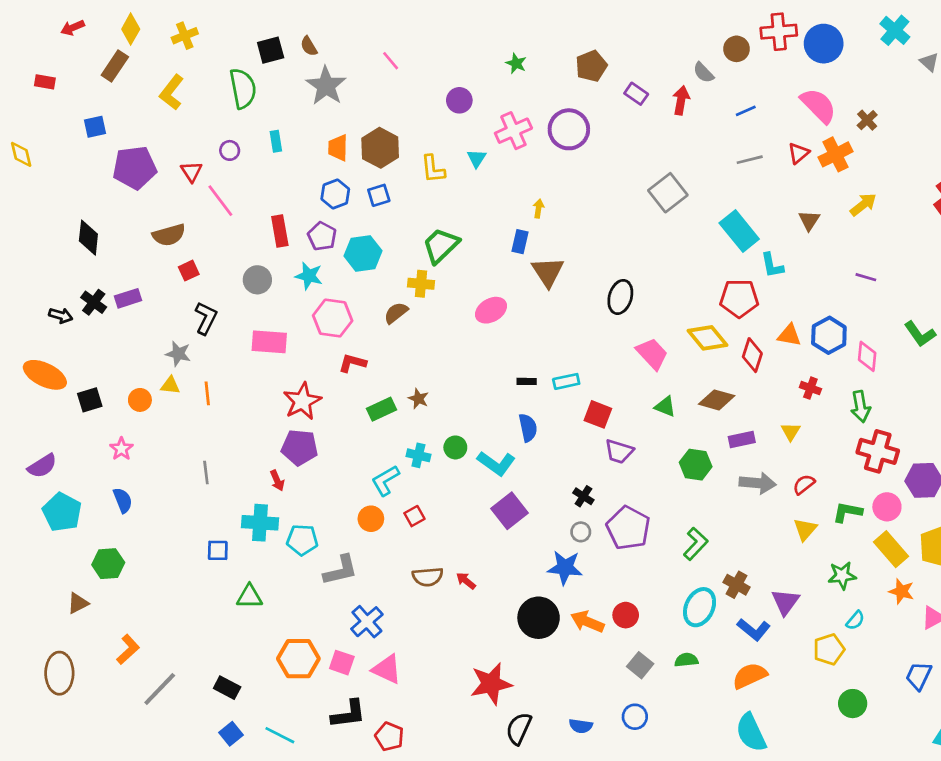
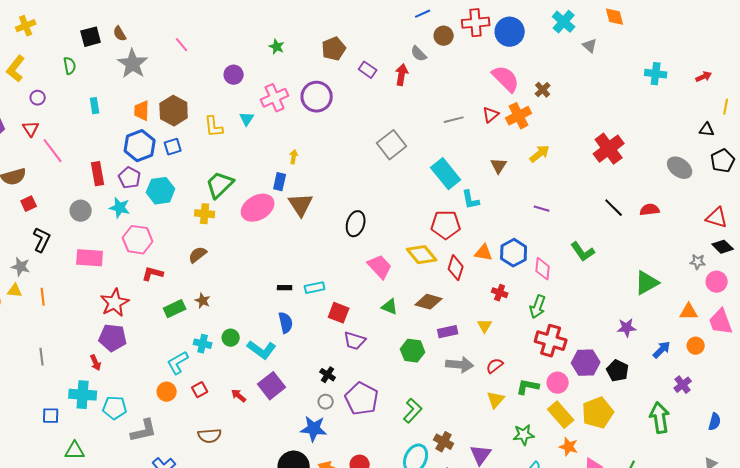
green semicircle: (243, 88) -> (70, 66), size x0.6
blue line: (746, 111) -> (423, 14), moved
purple circle: (230, 150) -> (38, 98), moved
blue hexagon: (335, 194) -> (140, 146), size x1.4
pink ellipse: (491, 310) -> (258, 208), moved, size x1.4
brown semicircle: (396, 313) -> (198, 255), moved
green arrow: (861, 407) -> (538, 307), turned 30
red arrow: (466, 581) -> (239, 396), moved

